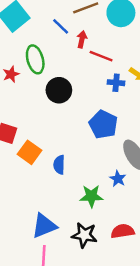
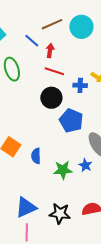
red line: (101, 56) -> (54, 71), moved
black circle: (59, 90) -> (51, 98), moved
green star: (91, 196) -> (63, 170), moved

